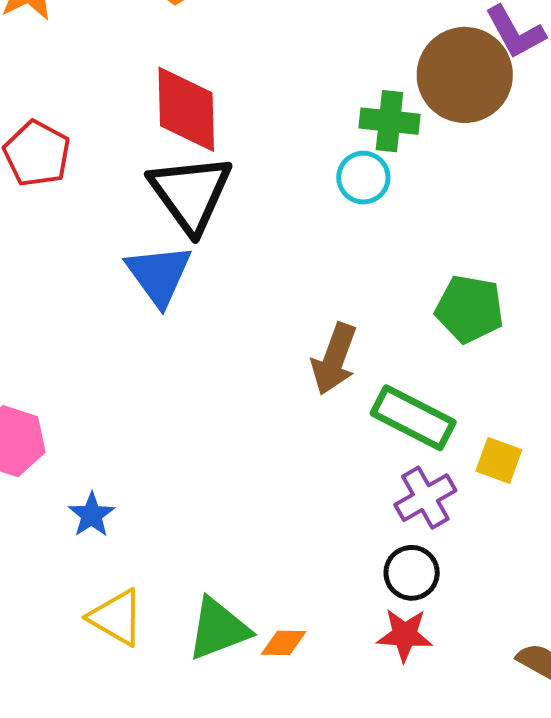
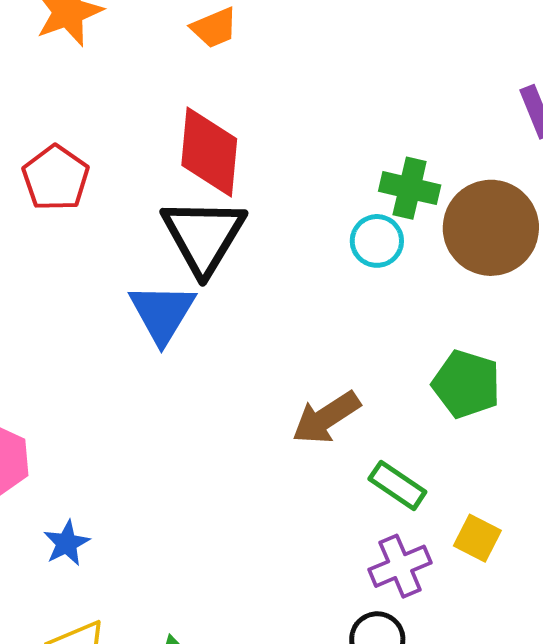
brown circle: (465, 75) -> (491, 228), moved
brown arrow: (334, 359) -> (326, 418), turned 30
green rectangle: (413, 418) -> (397, 485), size x0.7

